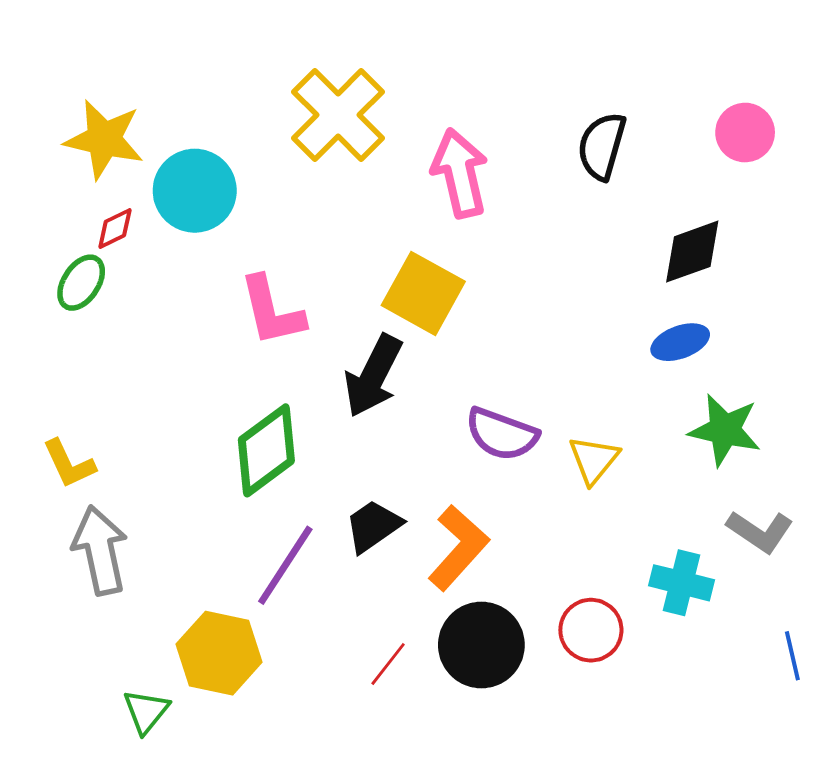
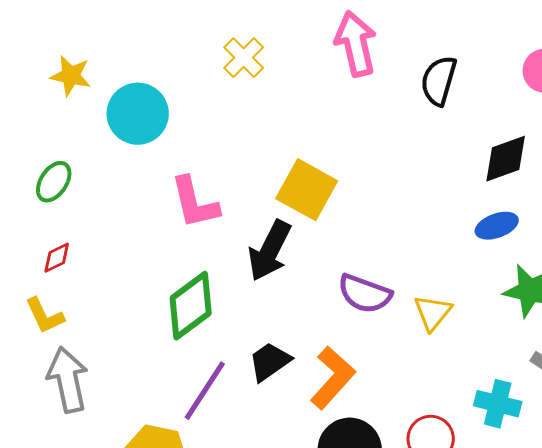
yellow cross: (338, 115) -> (244, 58), size x0.6
yellow star: (104, 139) -> (71, 76), size x0.7
pink arrow: (460, 173) -> (356, 44), moved
red diamond: (115, 229) -> (57, 258), moved

